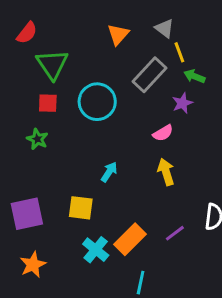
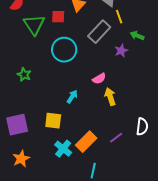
green arrow: (194, 76) -> (137, 36), moved
red square: (48, 103) -> (58, 17), moved
pink semicircle: (163, 133) -> (99, 79), moved

